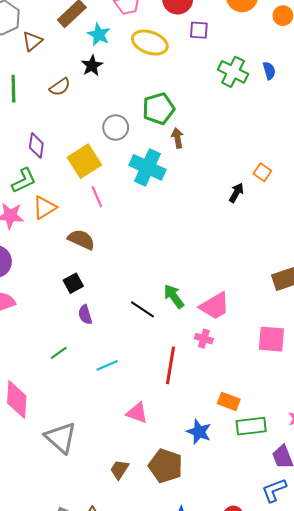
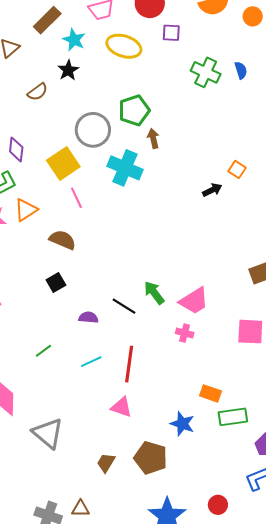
gray circle: (116, 127) -> (93, 130), size x1.4
black arrow: (236, 193) -> (212, 190), turned 36
purple semicircle: (85, 315) -> (88, 317), moved, turned 114
red line: (171, 365) -> (129, 364), moved

